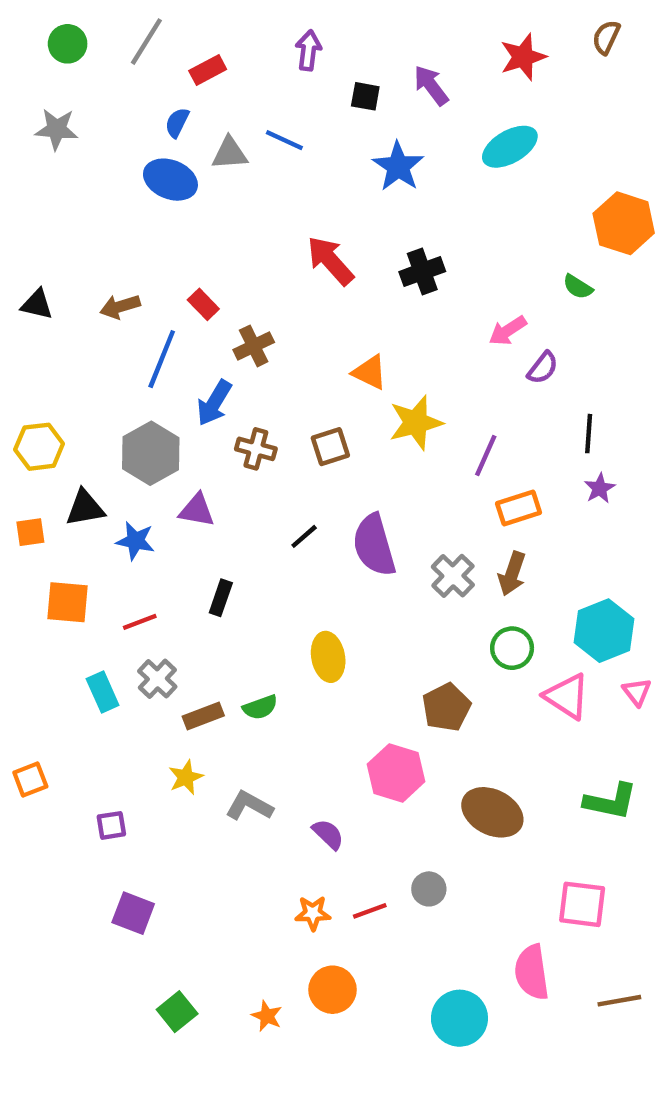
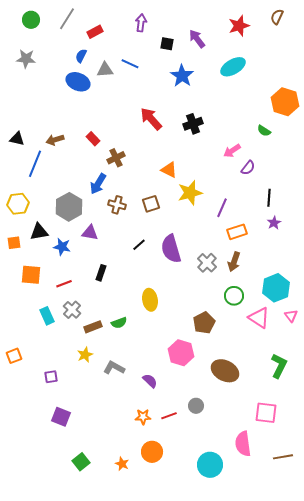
blue line: (162, 359) -> (35, 164), moved
green L-shape: (611, 801) -> (279, 366), turned -75

